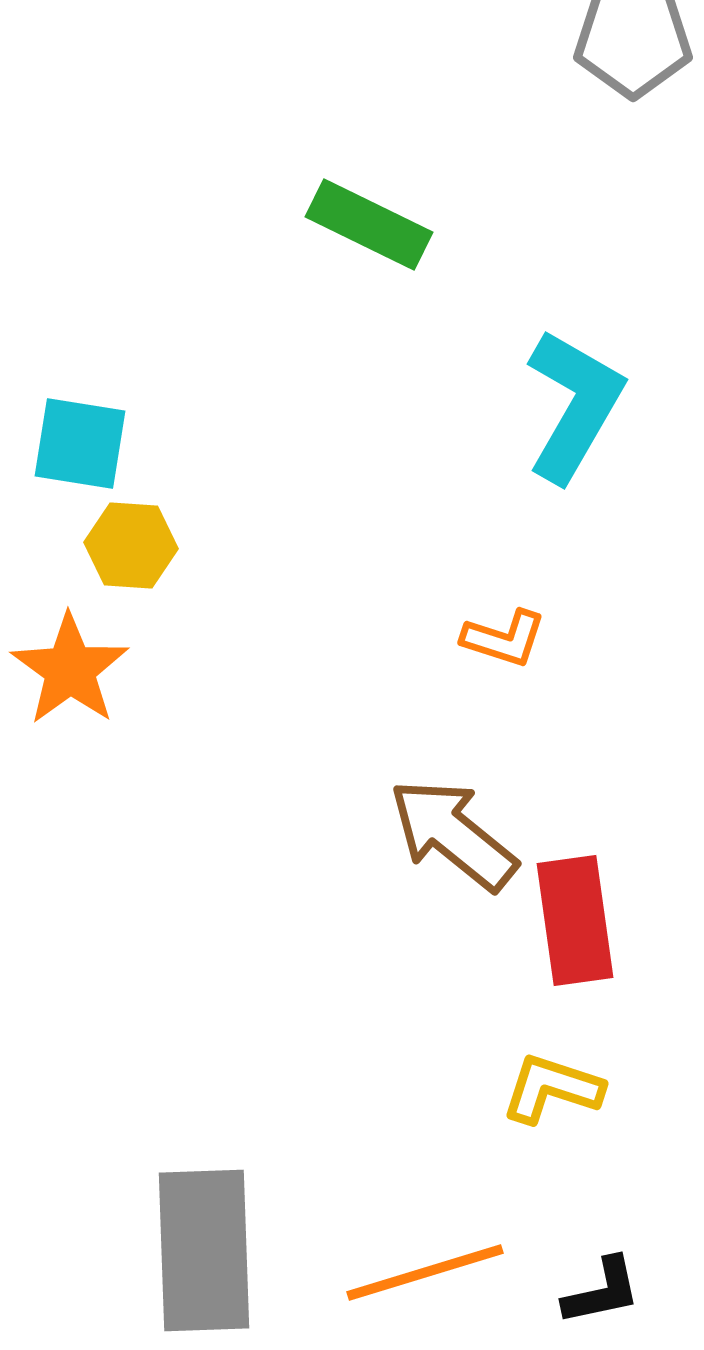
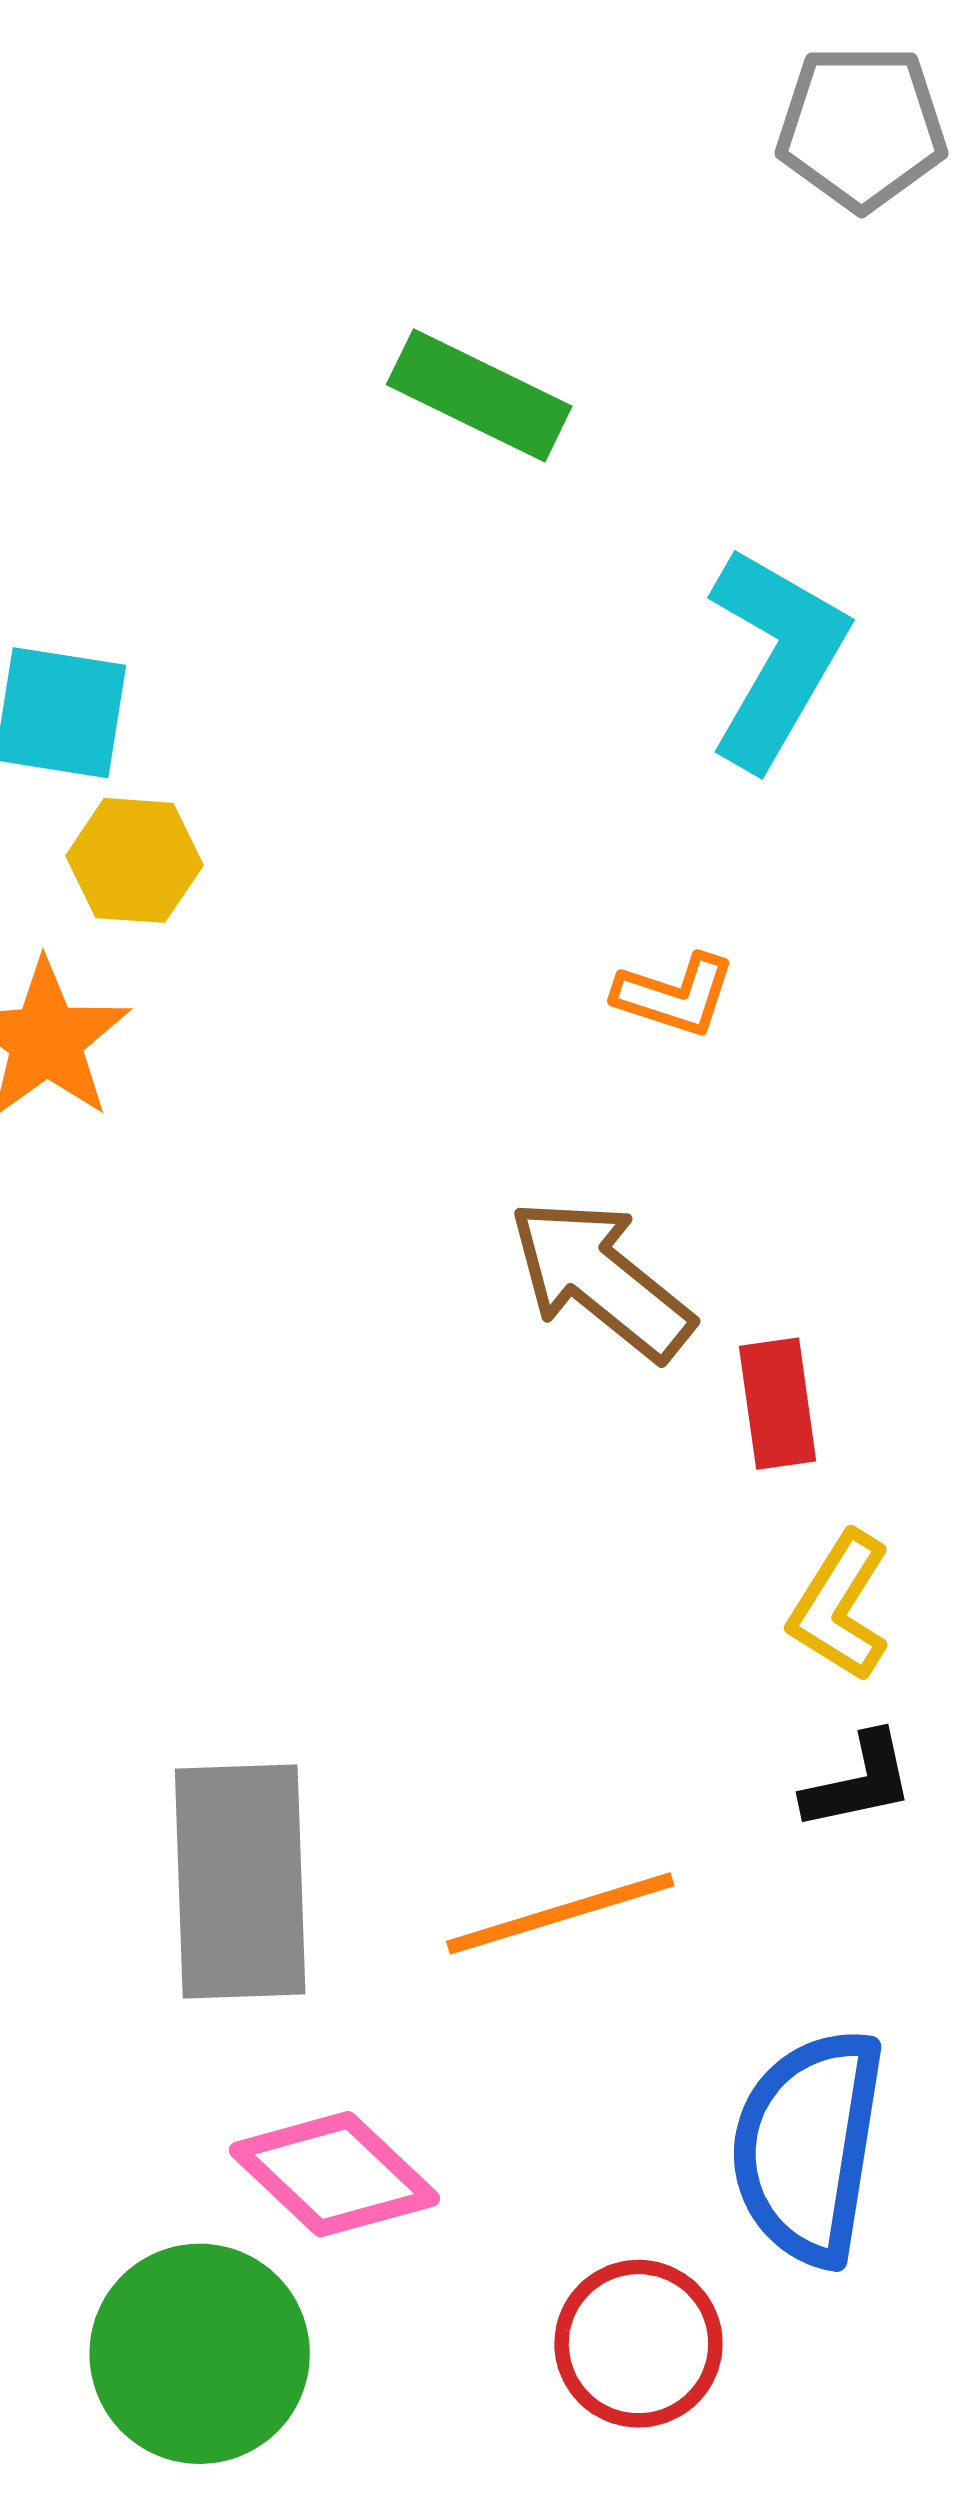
red rectangle: (575, 920) -> (778, 1404), size x0.7
yellow L-shape: (552, 1088) -> (840, 1606), moved, turned -76
black L-shape: (602, 1291) -> (859, 1782), moved

